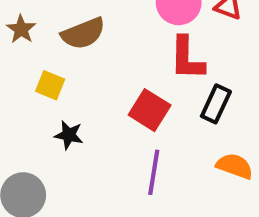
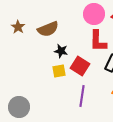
yellow square: (50, 85) -> (59, 71), moved, turned -32
black star: (69, 135) -> (61, 51), moved

